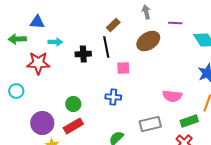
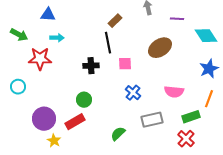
blue triangle: (37, 22) -> (48, 15), moved
green arrow: (17, 39) -> (19, 35), turned -150
brown ellipse: (148, 41) -> (160, 48), moved
black cross: (83, 54) -> (91, 66), moved
blue cross: (113, 97) -> (133, 93), moved, turned 35
green circle: (73, 104) -> (84, 100), moved

